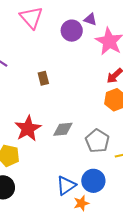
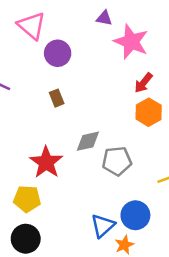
purple circle: (72, 31) -> (58, 53), moved
gray diamond: (63, 129) -> (88, 141), moved
gray pentagon: (97, 141) -> (117, 161), moved, turned -30

